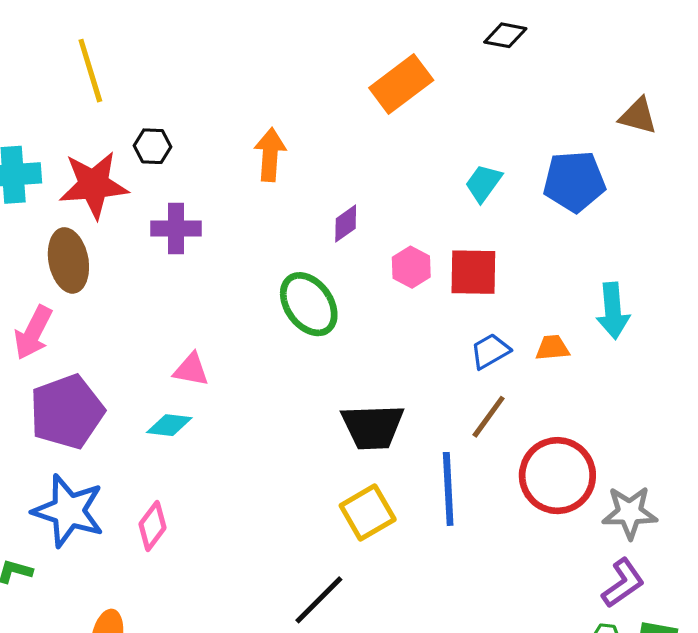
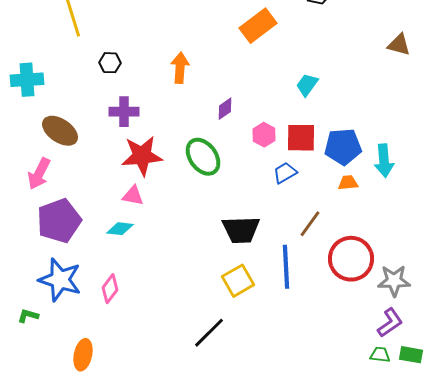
blue pentagon: (574, 181) -> (343, 147), moved
red star: (94, 185) -> (142, 156), moved
brown ellipse: (68, 260) -> (60, 131), turned -45
blue trapezoid: (490, 351) -> (285, 173), moved

